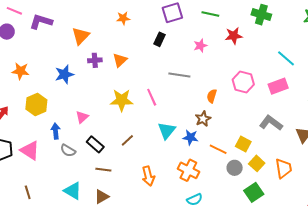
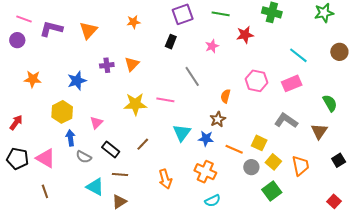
orange triangle: (81, 36) -> (88, 30), moved
gray line: (179, 75) -> (192, 76), turned 50
pink line: (152, 97) -> (165, 100), turned -54
yellow hexagon: (36, 105) -> (62, 112), moved
cyan triangle: (73, 191) -> (95, 187), moved
brown line: (28, 192) -> (45, 191), moved

